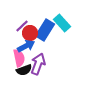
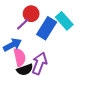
red circle: (30, 33) -> (31, 14), moved
blue arrow: (26, 46) -> (12, 45), moved

